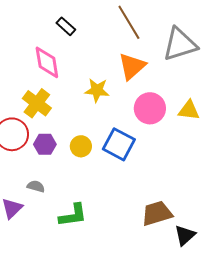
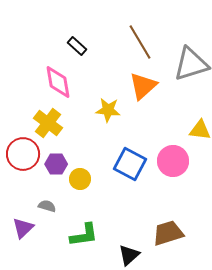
pink circle: (150, 108) -> (173, 161), moved
yellow circle: (81, 146) -> (80, 179), moved
black triangle: (185, 235) -> (129, 255), moved

